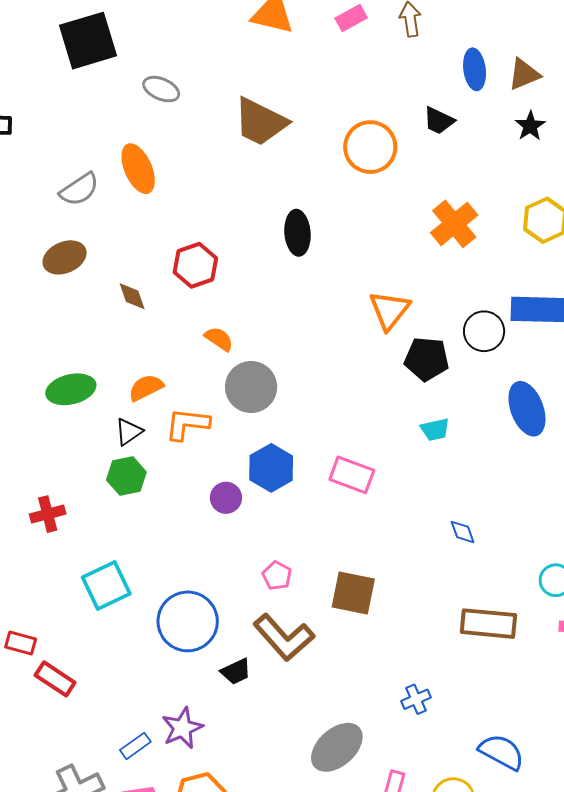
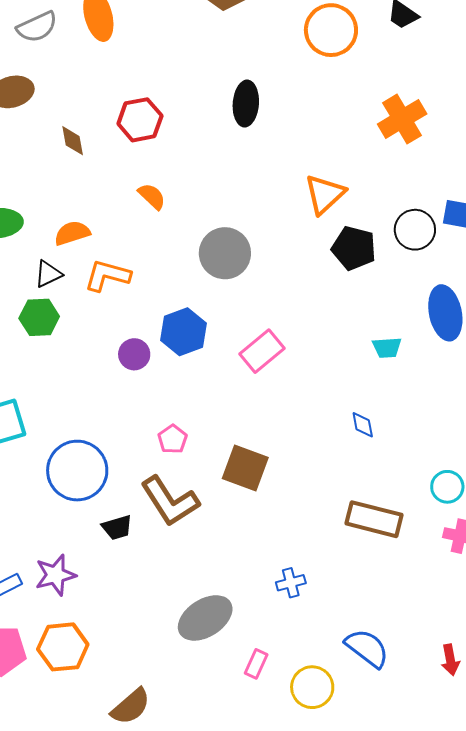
gray circle: (251, 387) -> (225, 253), moved
cyan trapezoid: (435, 430) -> (387, 348), moved
pink rectangle: (352, 475) -> (262, 351), turned -69

